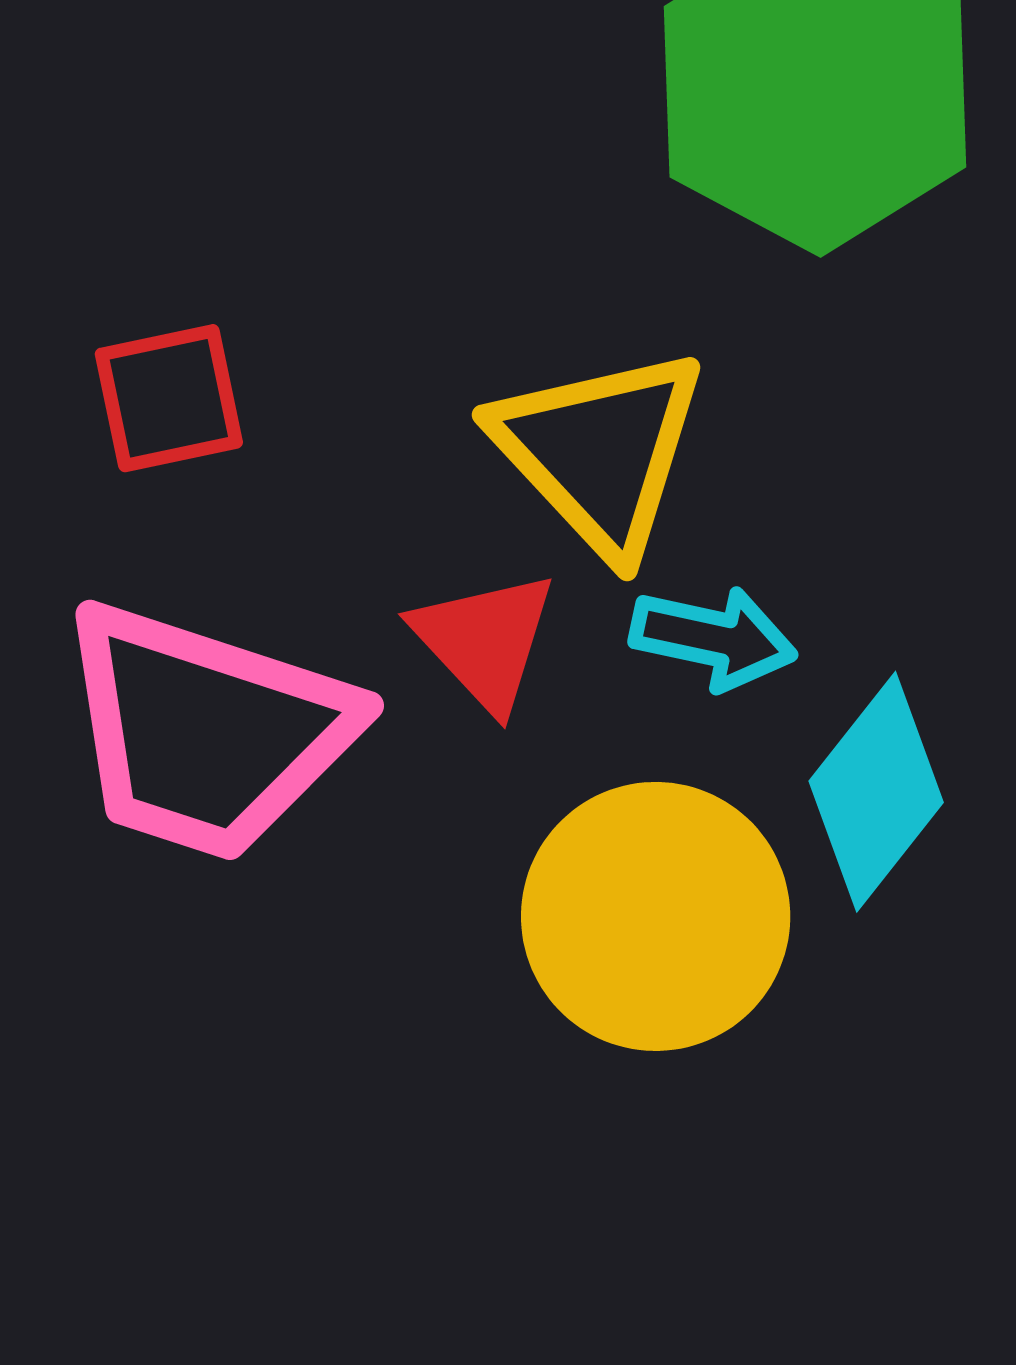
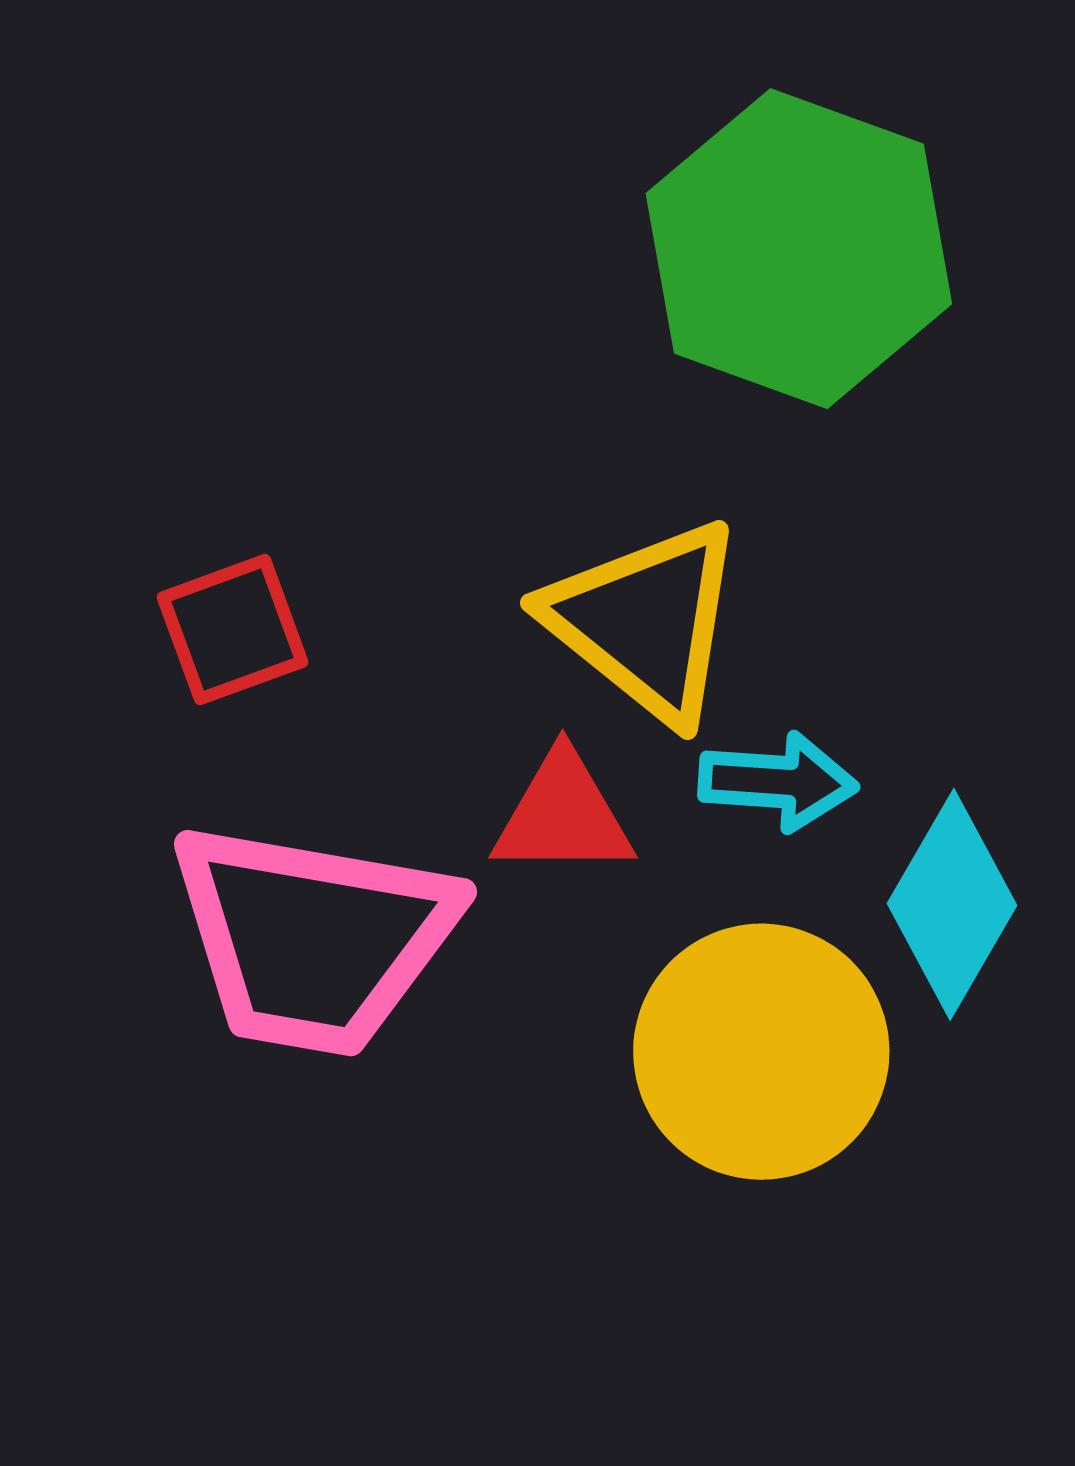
red triangle: (485, 641) -> (563, 815), turned -39

